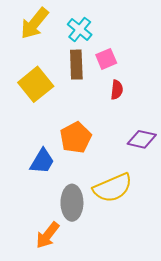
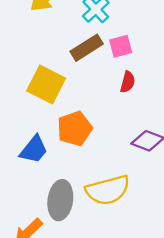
brown rectangle: (76, 65) -> (87, 48), turned 52
yellow square: (36, 84) -> (46, 85), moved, turned -32

